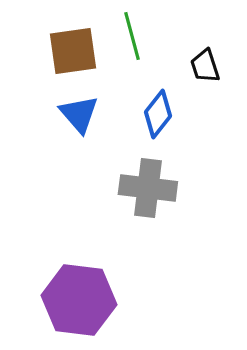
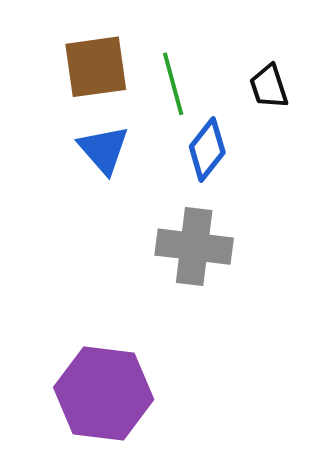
green line: (132, 36) -> (173, 84), moved

